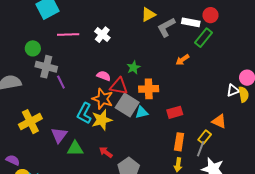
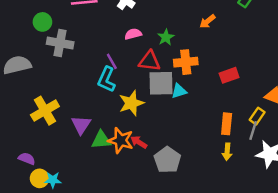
orange arrow: (182, 60) -> (207, 21), moved
pink semicircle: (104, 76) -> (133, 34), moved, turned -32
purple line: (61, 82) -> (112, 61), moved
orange star: (103, 99) -> (121, 140), moved
gray square: (127, 105) -> (161, 83), turned -30
red rectangle: (175, 112) -> (229, 75), moved
cyan L-shape: (84, 113) -> (106, 79), moved

